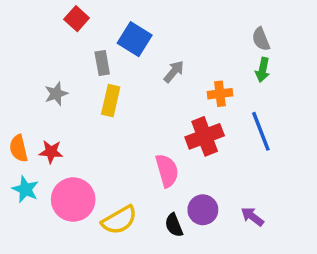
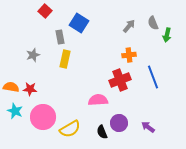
green arrow: (263, 70) -> (167, 35), moved
gray arrow: (174, 72) -> (129, 26), moved
orange semicircle: (19, 148) -> (11, 87), turned 112
pink semicircle: (167, 171) -> (98, 100), turned -78

